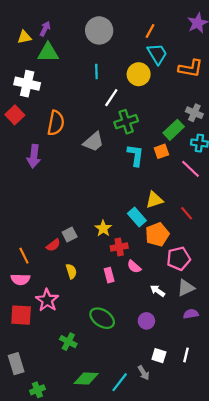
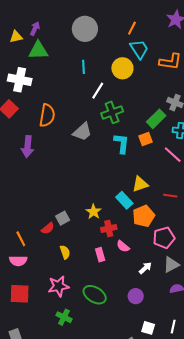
red line: (187, 213) -> (170, 196), turned -40
white arrow: (158, 291) -> (145, 268), turned 104
pink star: (47, 300) -> (59, 286), moved, turned 30

